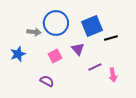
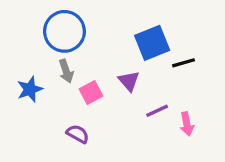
blue circle: (56, 23) -> (64, 31), moved
gray arrow: (34, 32) -> (66, 71), moved, turned 64

